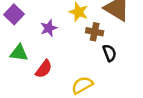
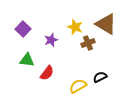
brown cross: (95, 32) -> (88, 43), turned -32
black semicircle: (109, 53) -> (100, 77), moved, turned -96

